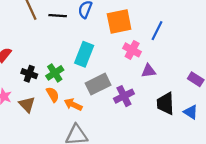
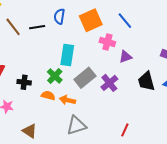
blue line: (157, 31) -> (125, 21), turned -54
green cross: (55, 73) -> (55, 76), moved
orange semicircle: (53, 95) -> (48, 95), turned -32
brown triangle: (27, 104) -> (30, 131), moved

